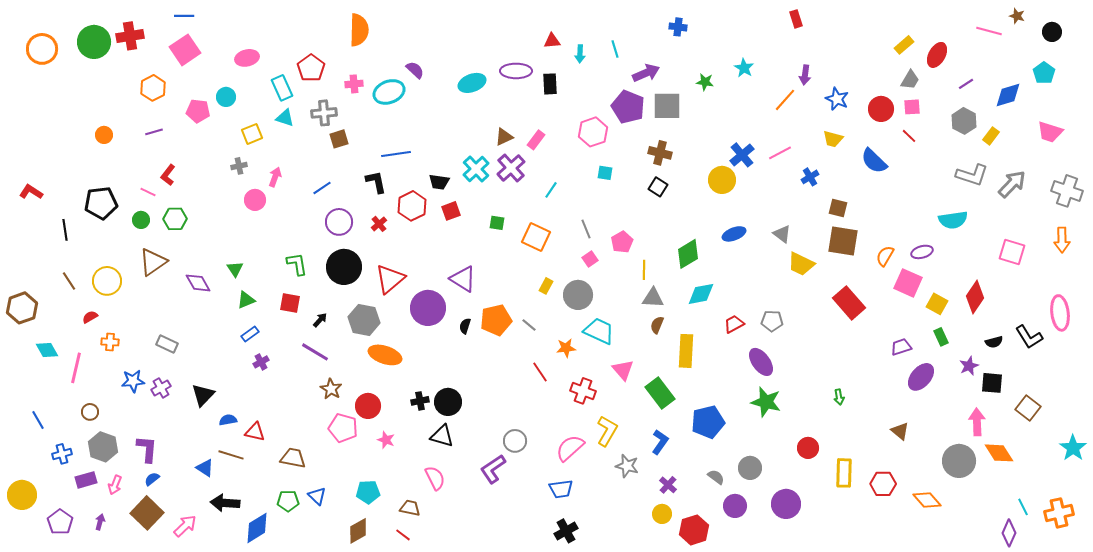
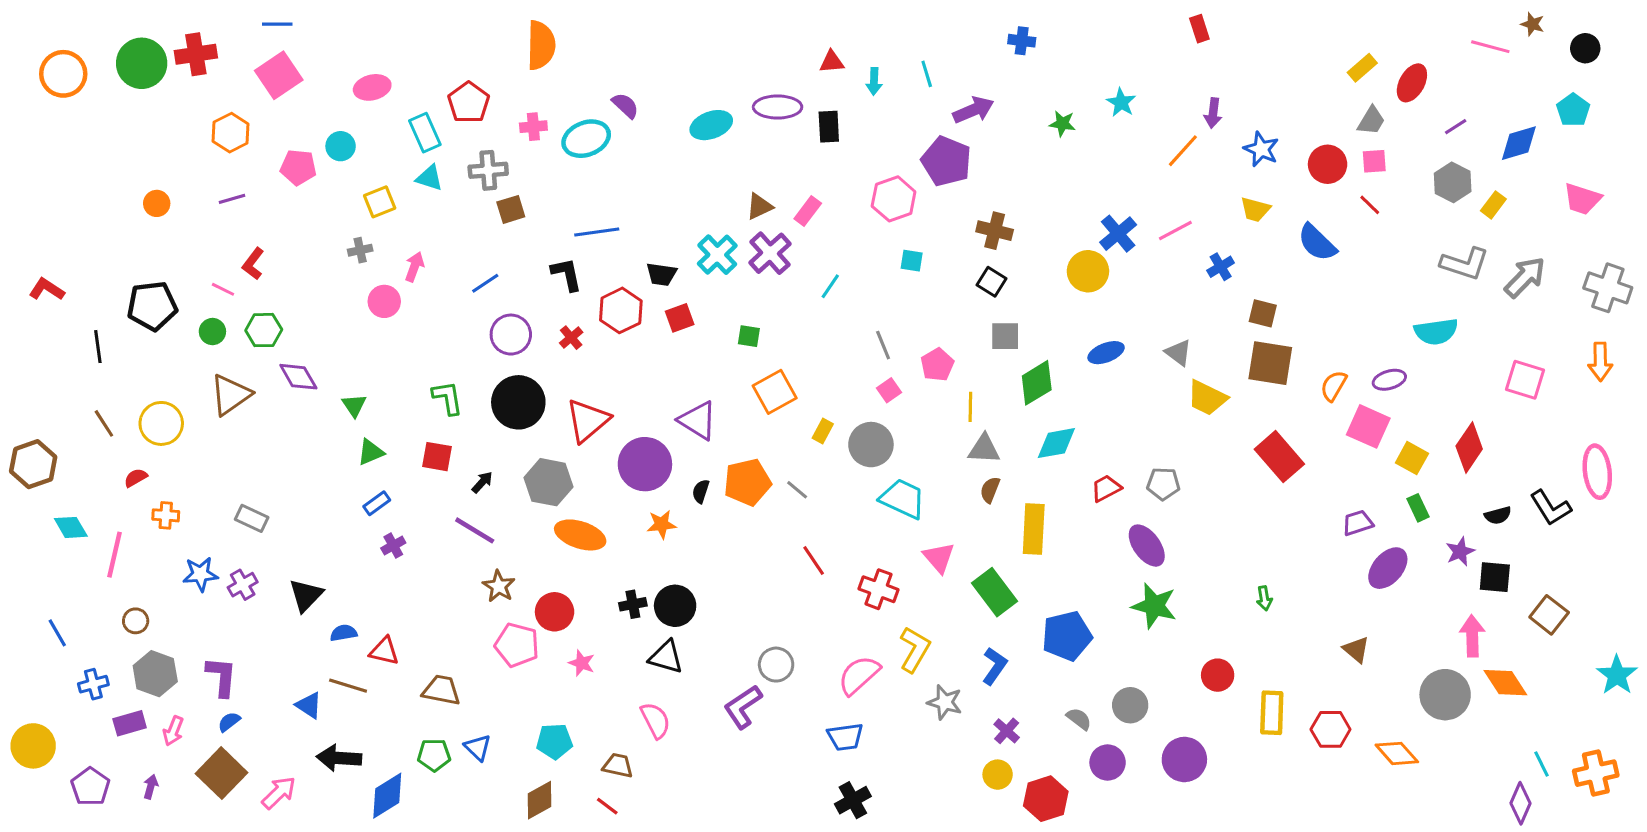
gray square: (667, 106) -> (1005, 336), moved, size x0.7
orange square: (536, 237) -> (775, 392), moved, turned 36
purple diamond: (198, 283) -> (298, 377), moved
orange star: (566, 348) -> (662, 524), moved

